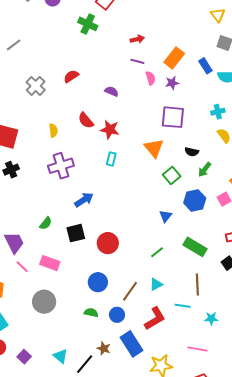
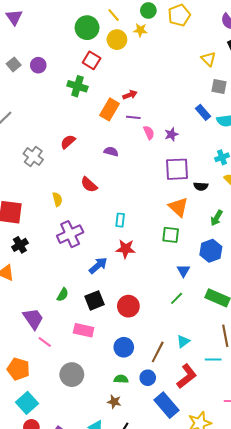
orange rectangle: (174, 58) -> (110, 109), moved
red star: (110, 129) -> (126, 249), moved
orange triangle: (154, 148) -> (178, 207), moved
black semicircle: (192, 152) -> (201, 186), moved
green square: (172, 175) -> (171, 235), moved, turned -36
green line: (157, 252) -> (177, 298), moved
pink rectangle: (50, 263) -> (84, 330), moved
brown star: (104, 348) -> (114, 402), moved

